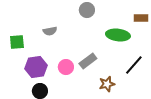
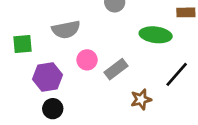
gray semicircle: (50, 31) -> (66, 30), size x1.5
pink circle: (66, 67) -> (87, 60), moved

